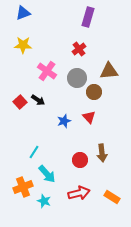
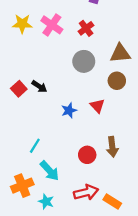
pink cross: (47, 71) -> (52, 25), moved
brown circle: (94, 92) -> (117, 81), moved
orange rectangle: (112, 197) -> (112, 202), moved

